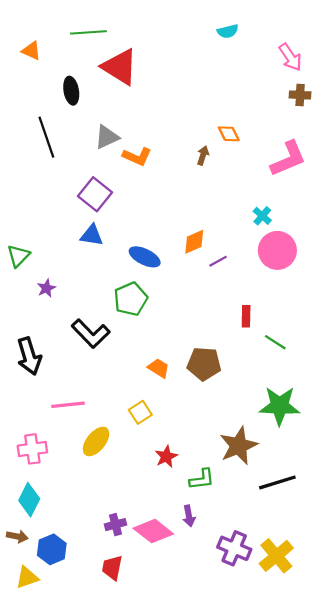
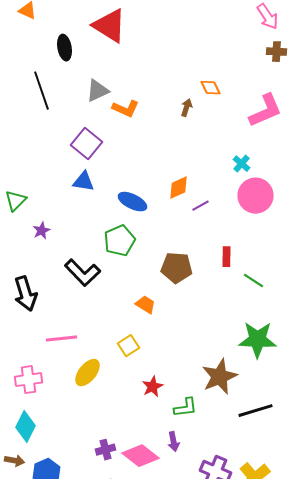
brown pentagon: (204, 364) -> (176, 268), moved

